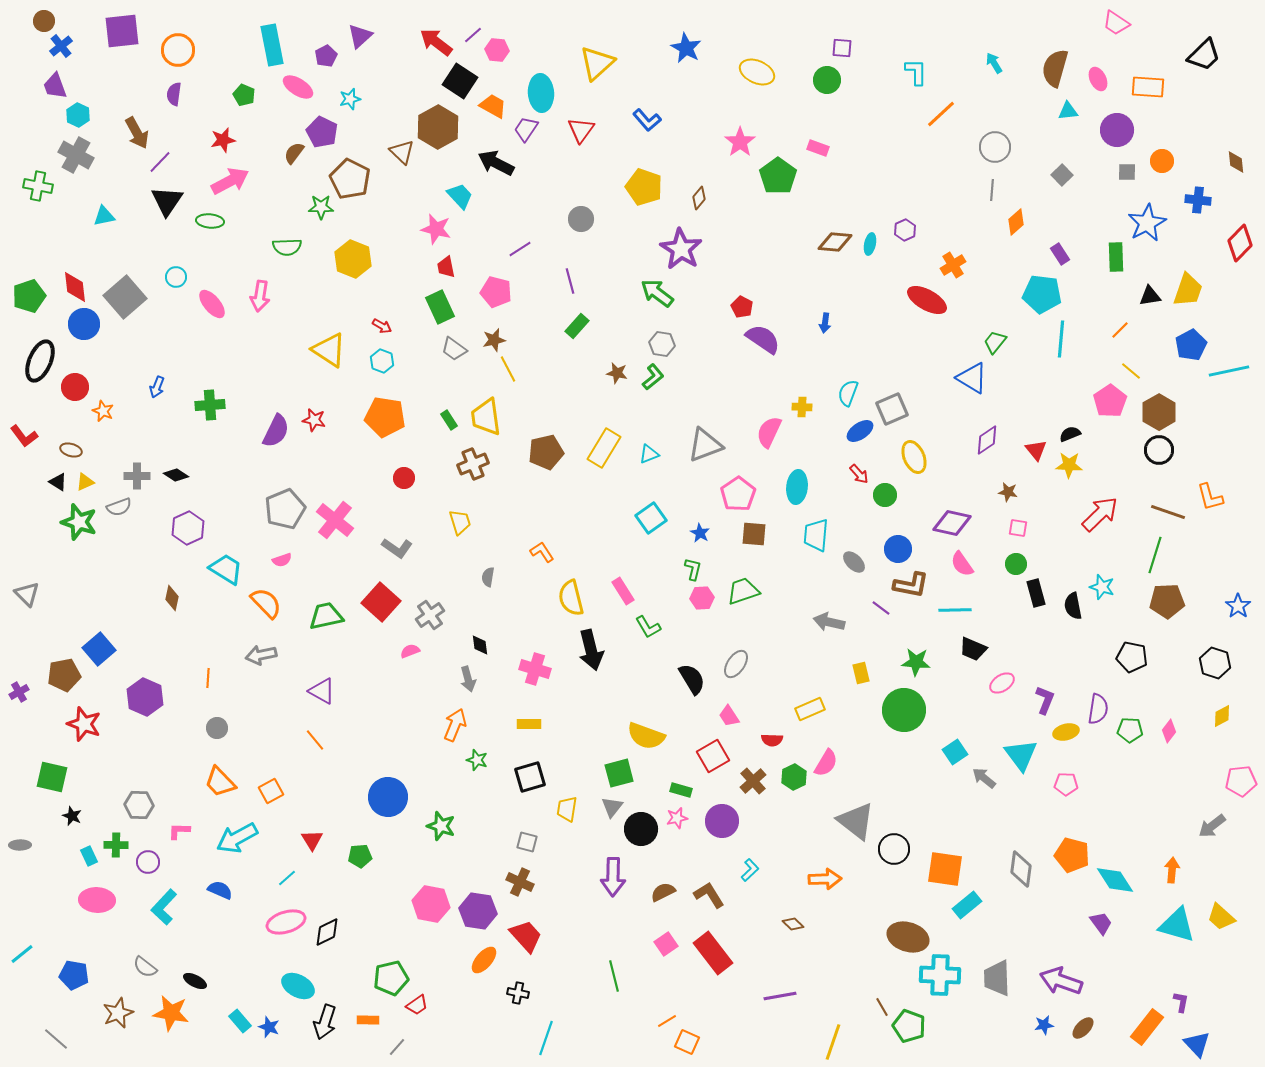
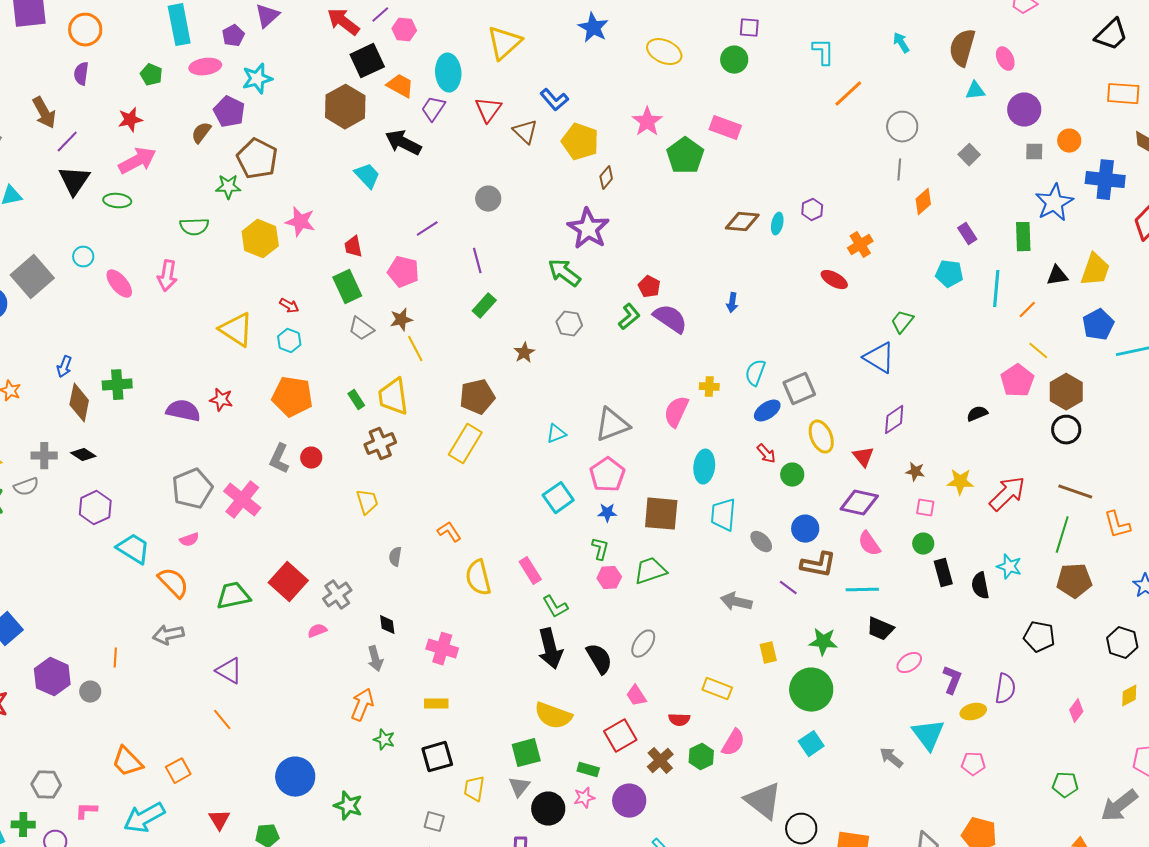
black square: (460, 81) -> (367, 61), turned 32
pink ellipse: (298, 87) -> (205, 67), turned -40
orange rectangle: (1148, 87) -> (1123, 94), moved
cyan star: (350, 99) -> (257, 79), size x1.4
pink rectangle: (818, 148) -> (725, 128), size x1.4
brown triangle: (402, 152) -> (525, 132), moved
yellow pentagon: (644, 187) -> (580, 142), moved
blue cross: (1198, 200) -> (1105, 180), size x1.5
pink star: (436, 229) -> (300, 222), moved
cyan pentagon: (1042, 294) -> (949, 274), size x0.7
red ellipse: (927, 300) -> (834, 280), size x0.7
cyan line: (1061, 339) -> (996, 289), moved
brown star: (617, 373) -> (524, 353), turned 30
green L-shape: (653, 377) -> (629, 317), moved
purple semicircle: (276, 431) -> (183, 411), turned -104
yellow rectangle: (604, 448) -> (465, 444), moved
red triangle: (1036, 450) -> (863, 457), moved
brown pentagon: (546, 452) -> (477, 397), moved
yellow star: (1069, 465) -> (960, 482), moved
pink pentagon: (738, 494) -> (607, 475), moved
orange L-shape: (1210, 497) -> (1117, 525), moved
blue star: (700, 533) -> (607, 513), turned -30
brown square: (754, 534) -> (661, 514), size x1.4
gray L-shape: (397, 548) -> (279, 459), moved, turned 80
brown diamond: (172, 598) -> (79, 403), moved, size x1.5
black arrow: (591, 650) -> (550, 649), moved
yellow rectangle: (810, 709) -> (717, 689), turned 44
gray circle: (217, 728) -> (90, 692), moved
green pentagon: (1130, 730) -> (1065, 785), moved
cyan square: (955, 752) -> (811, 744), moved
gray arrow: (1212, 826) -> (1119, 806), size x1.4

